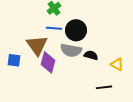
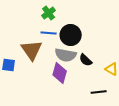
black semicircle: (91, 55) -> (86, 60), turned -152
purple diamond: (48, 62) -> (60, 73), moved

